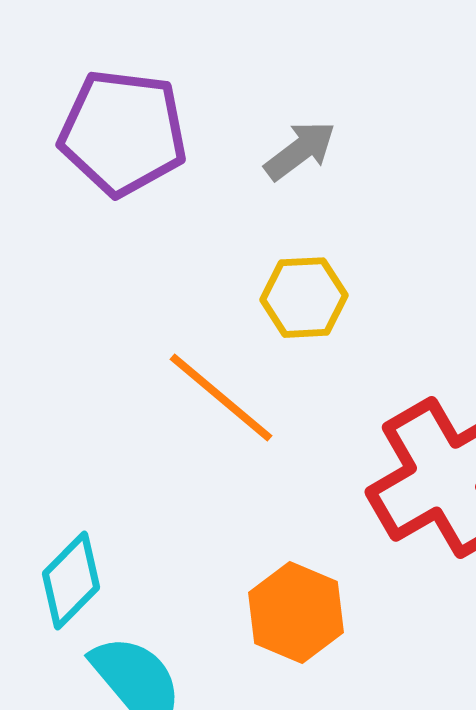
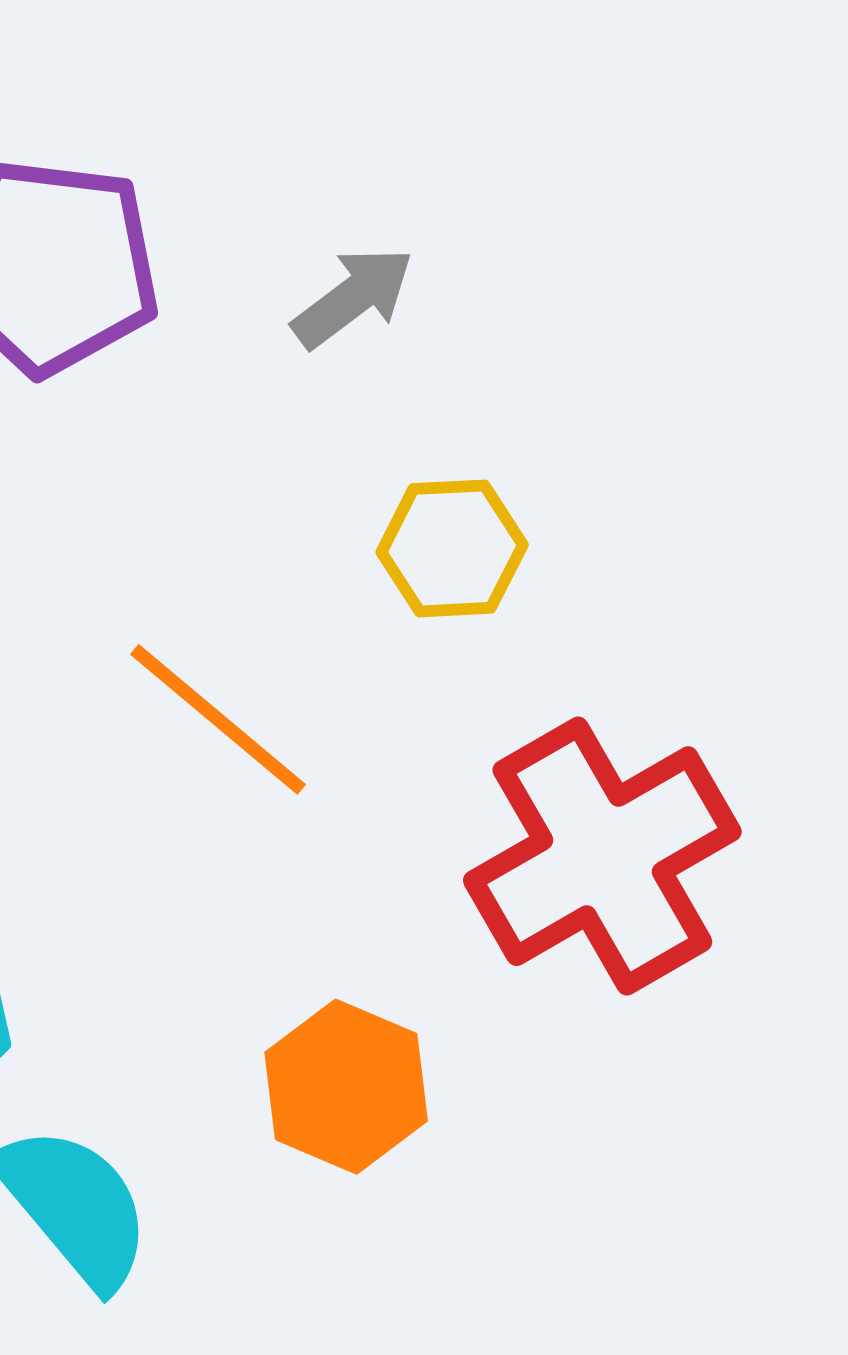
yellow hexagon: (304, 298) -> (452, 548), moved

